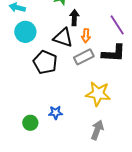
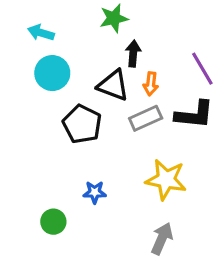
blue star: (56, 113) -> (95, 192), moved

